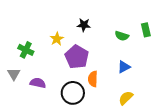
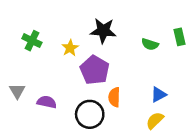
black star: (84, 25) -> (103, 31), size x1.5
green cross: (26, 50) -> (32, 41), moved
blue triangle: (124, 67) -> (159, 95), moved

